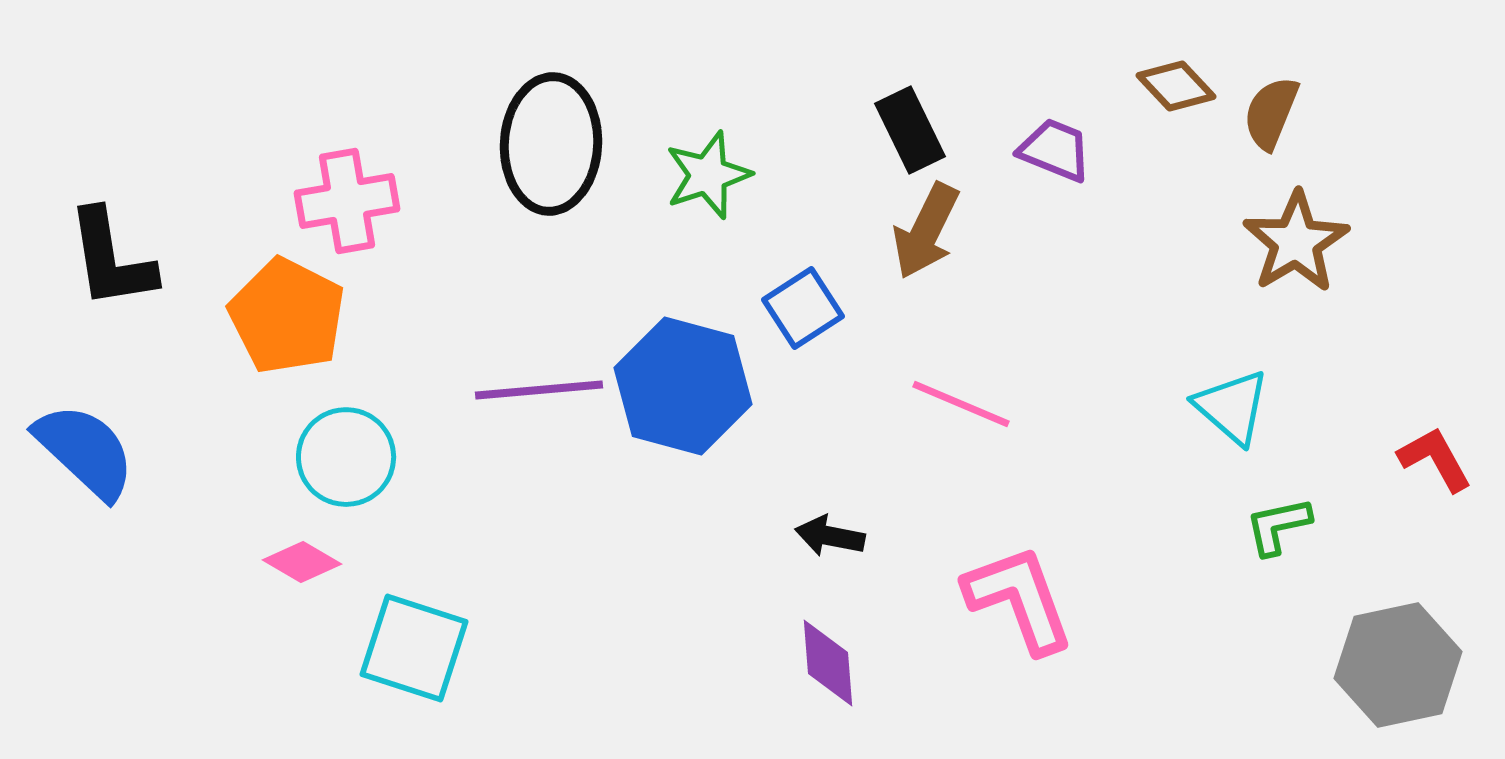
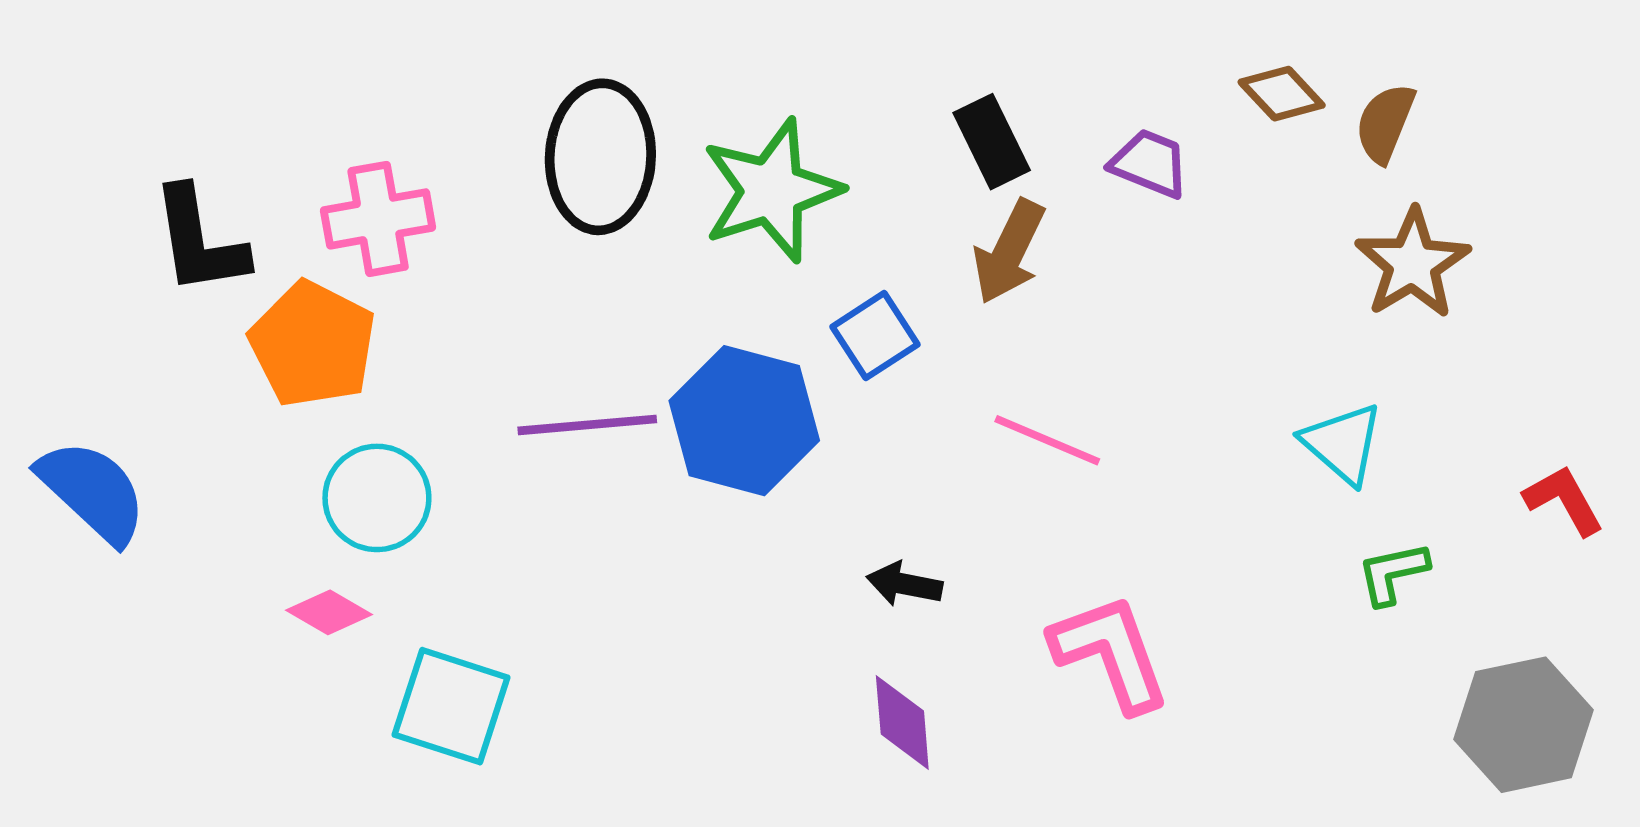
green star: (708, 175) -> (771, 191), size x1.5
black L-shape: (111, 259) -> (199, 241), moved

